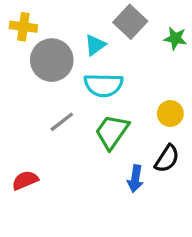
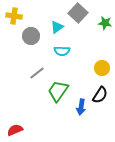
gray circle: (52, 60) -> (31, 36), size x0.7
cyan semicircle: (104, 85) -> (62, 51), size x0.7
green trapezoid: (112, 132) -> (58, 91), moved
red semicircle: (25, 180) -> (15, 130), moved

